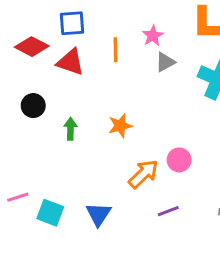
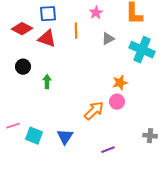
pink star: (153, 36) -> (96, 13), moved
orange star: (120, 126) -> (120, 83), moved
purple line: (168, 211) -> (108, 150), moved

